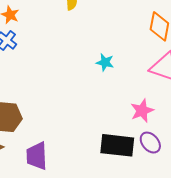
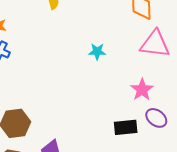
black rectangle: (117, 145) -> (126, 127), size x0.7

